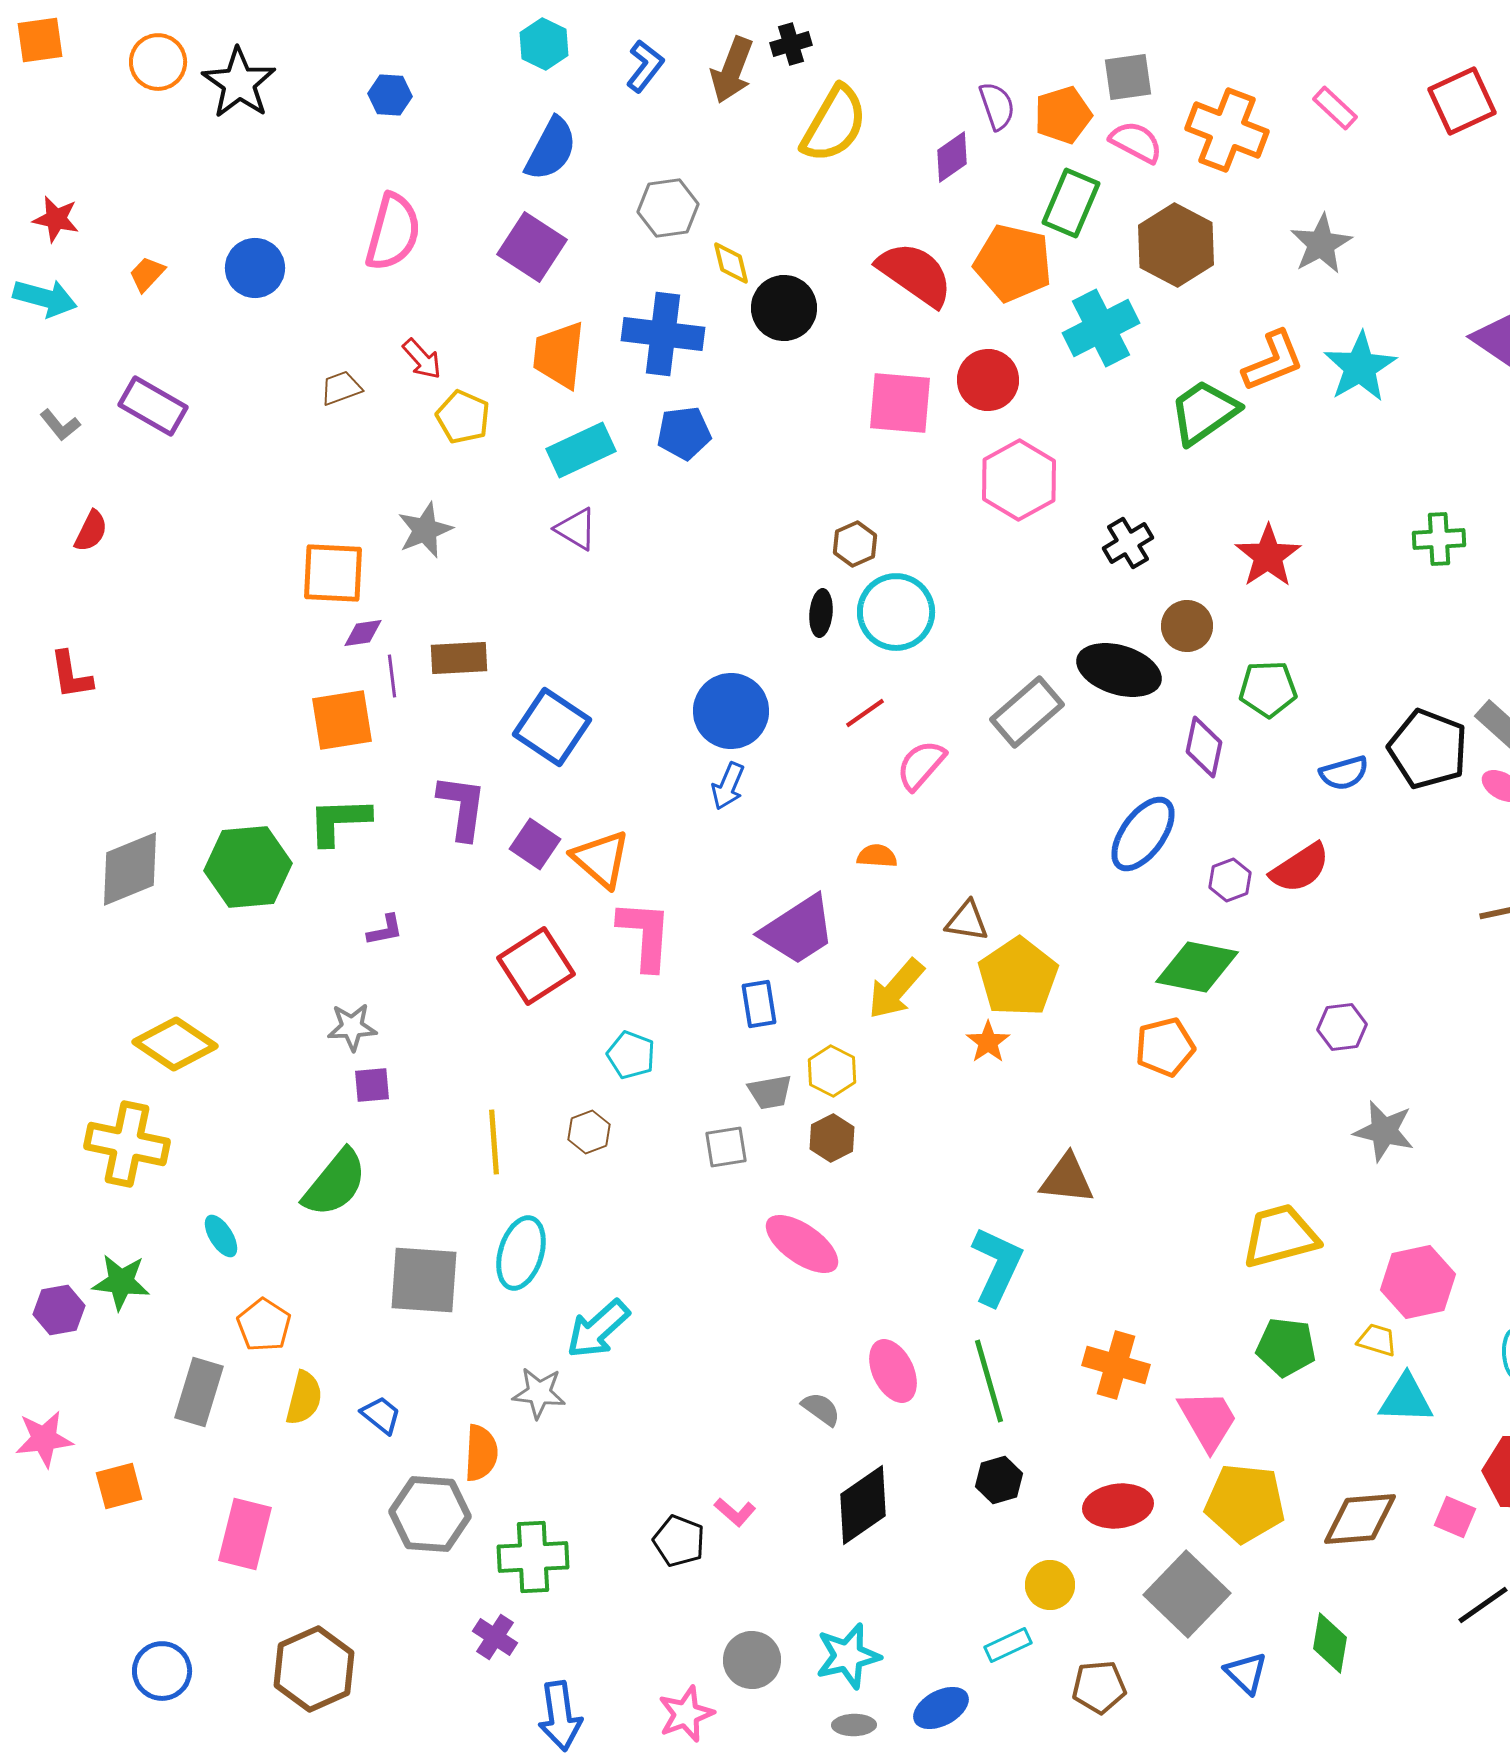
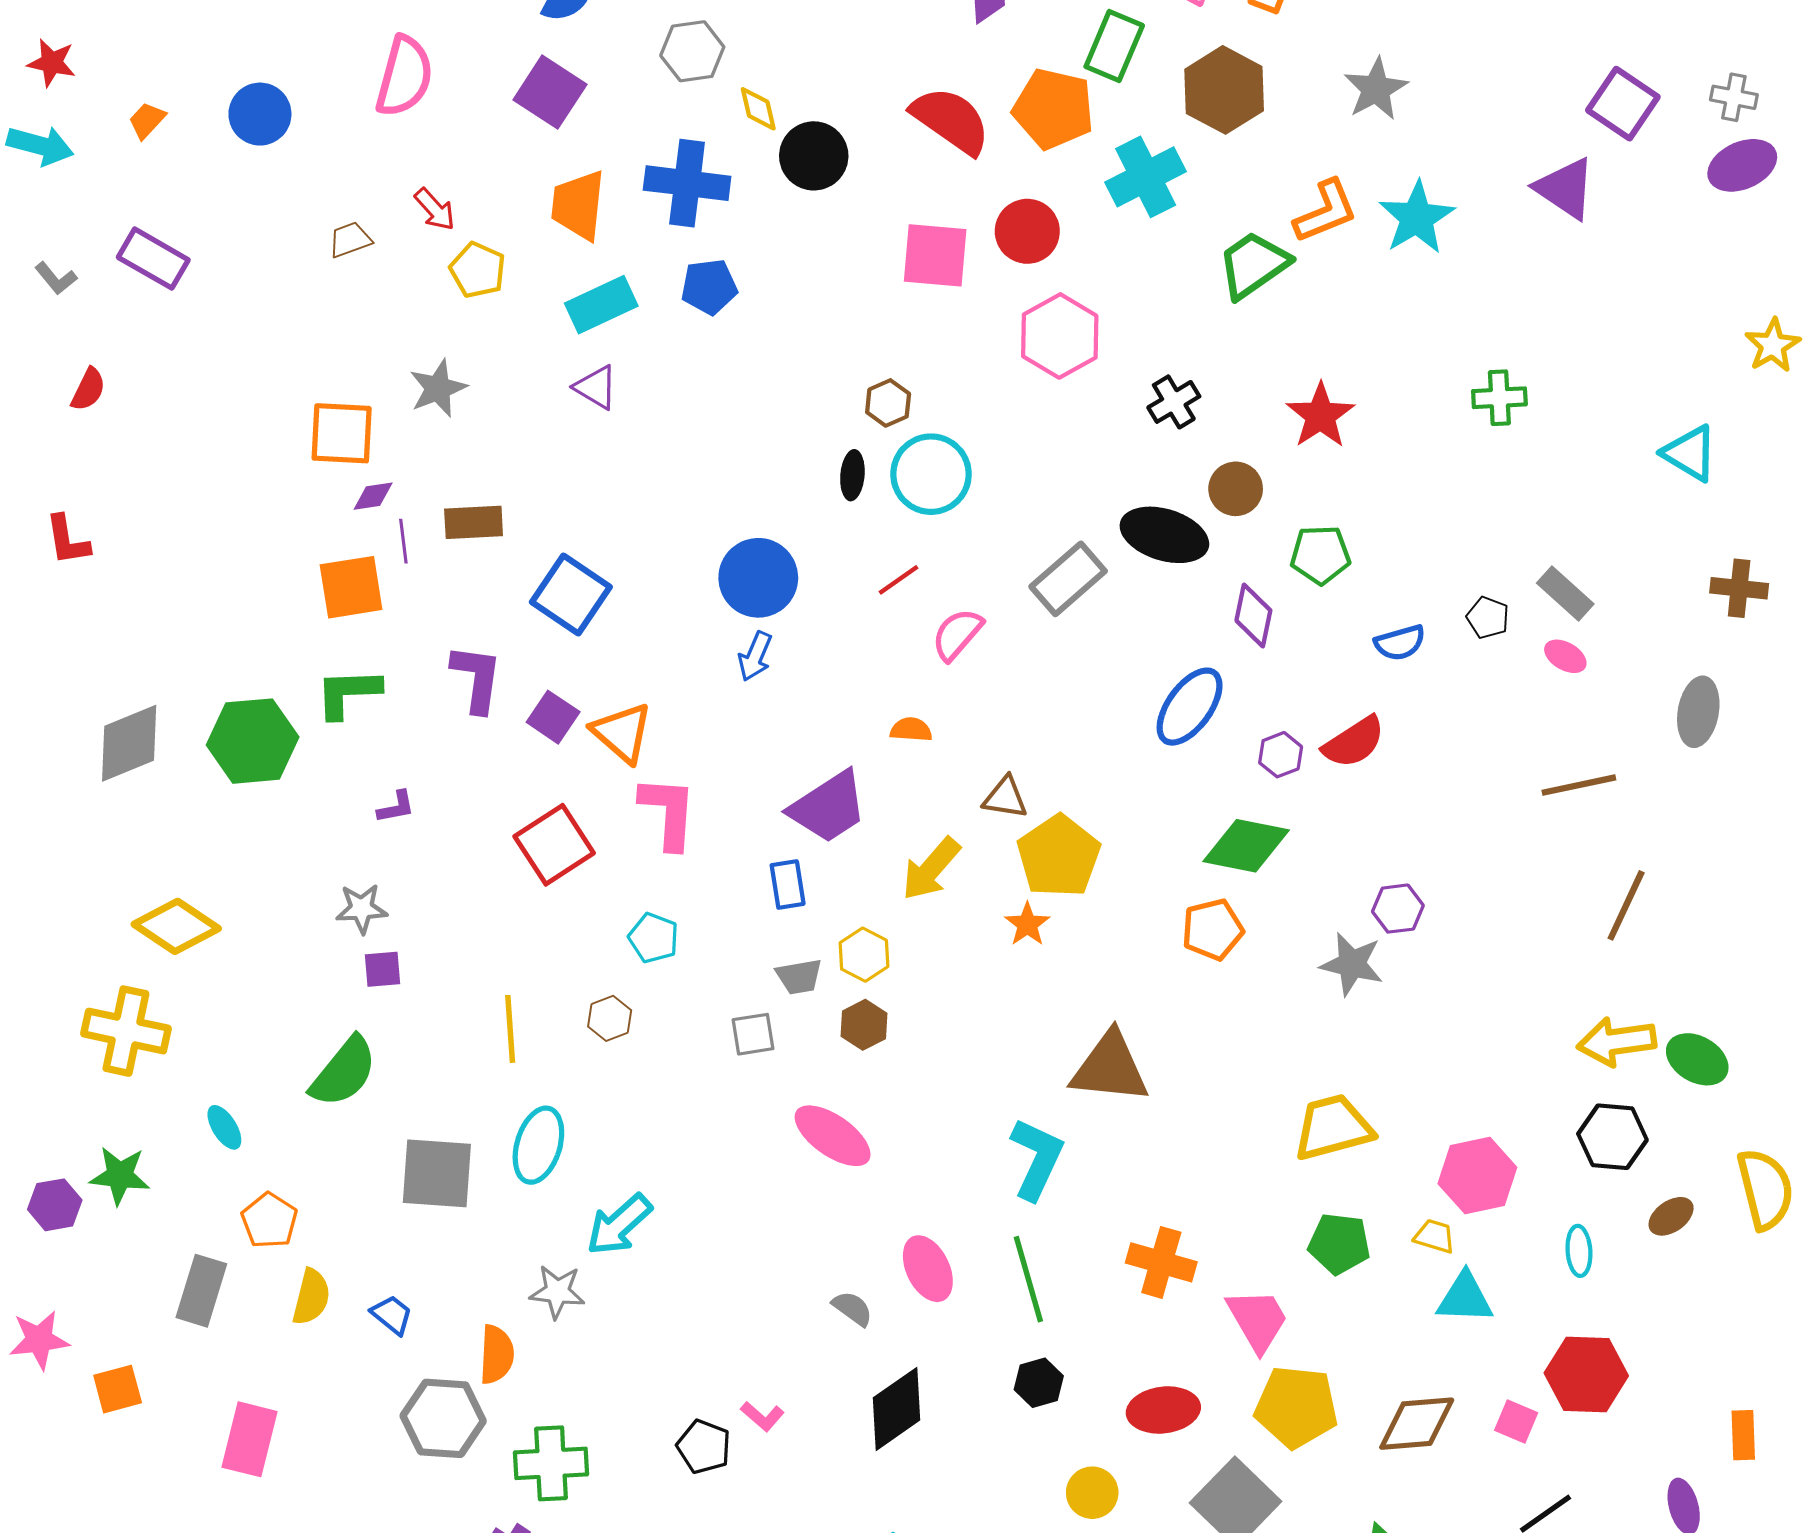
black pentagon: (1428, 749) -> (1488, 618), size x0.5
gray star: (1384, 1131) -> (1352, 964), moved
brown triangle: (1067, 1179) -> (1110, 1068), size x1.4

